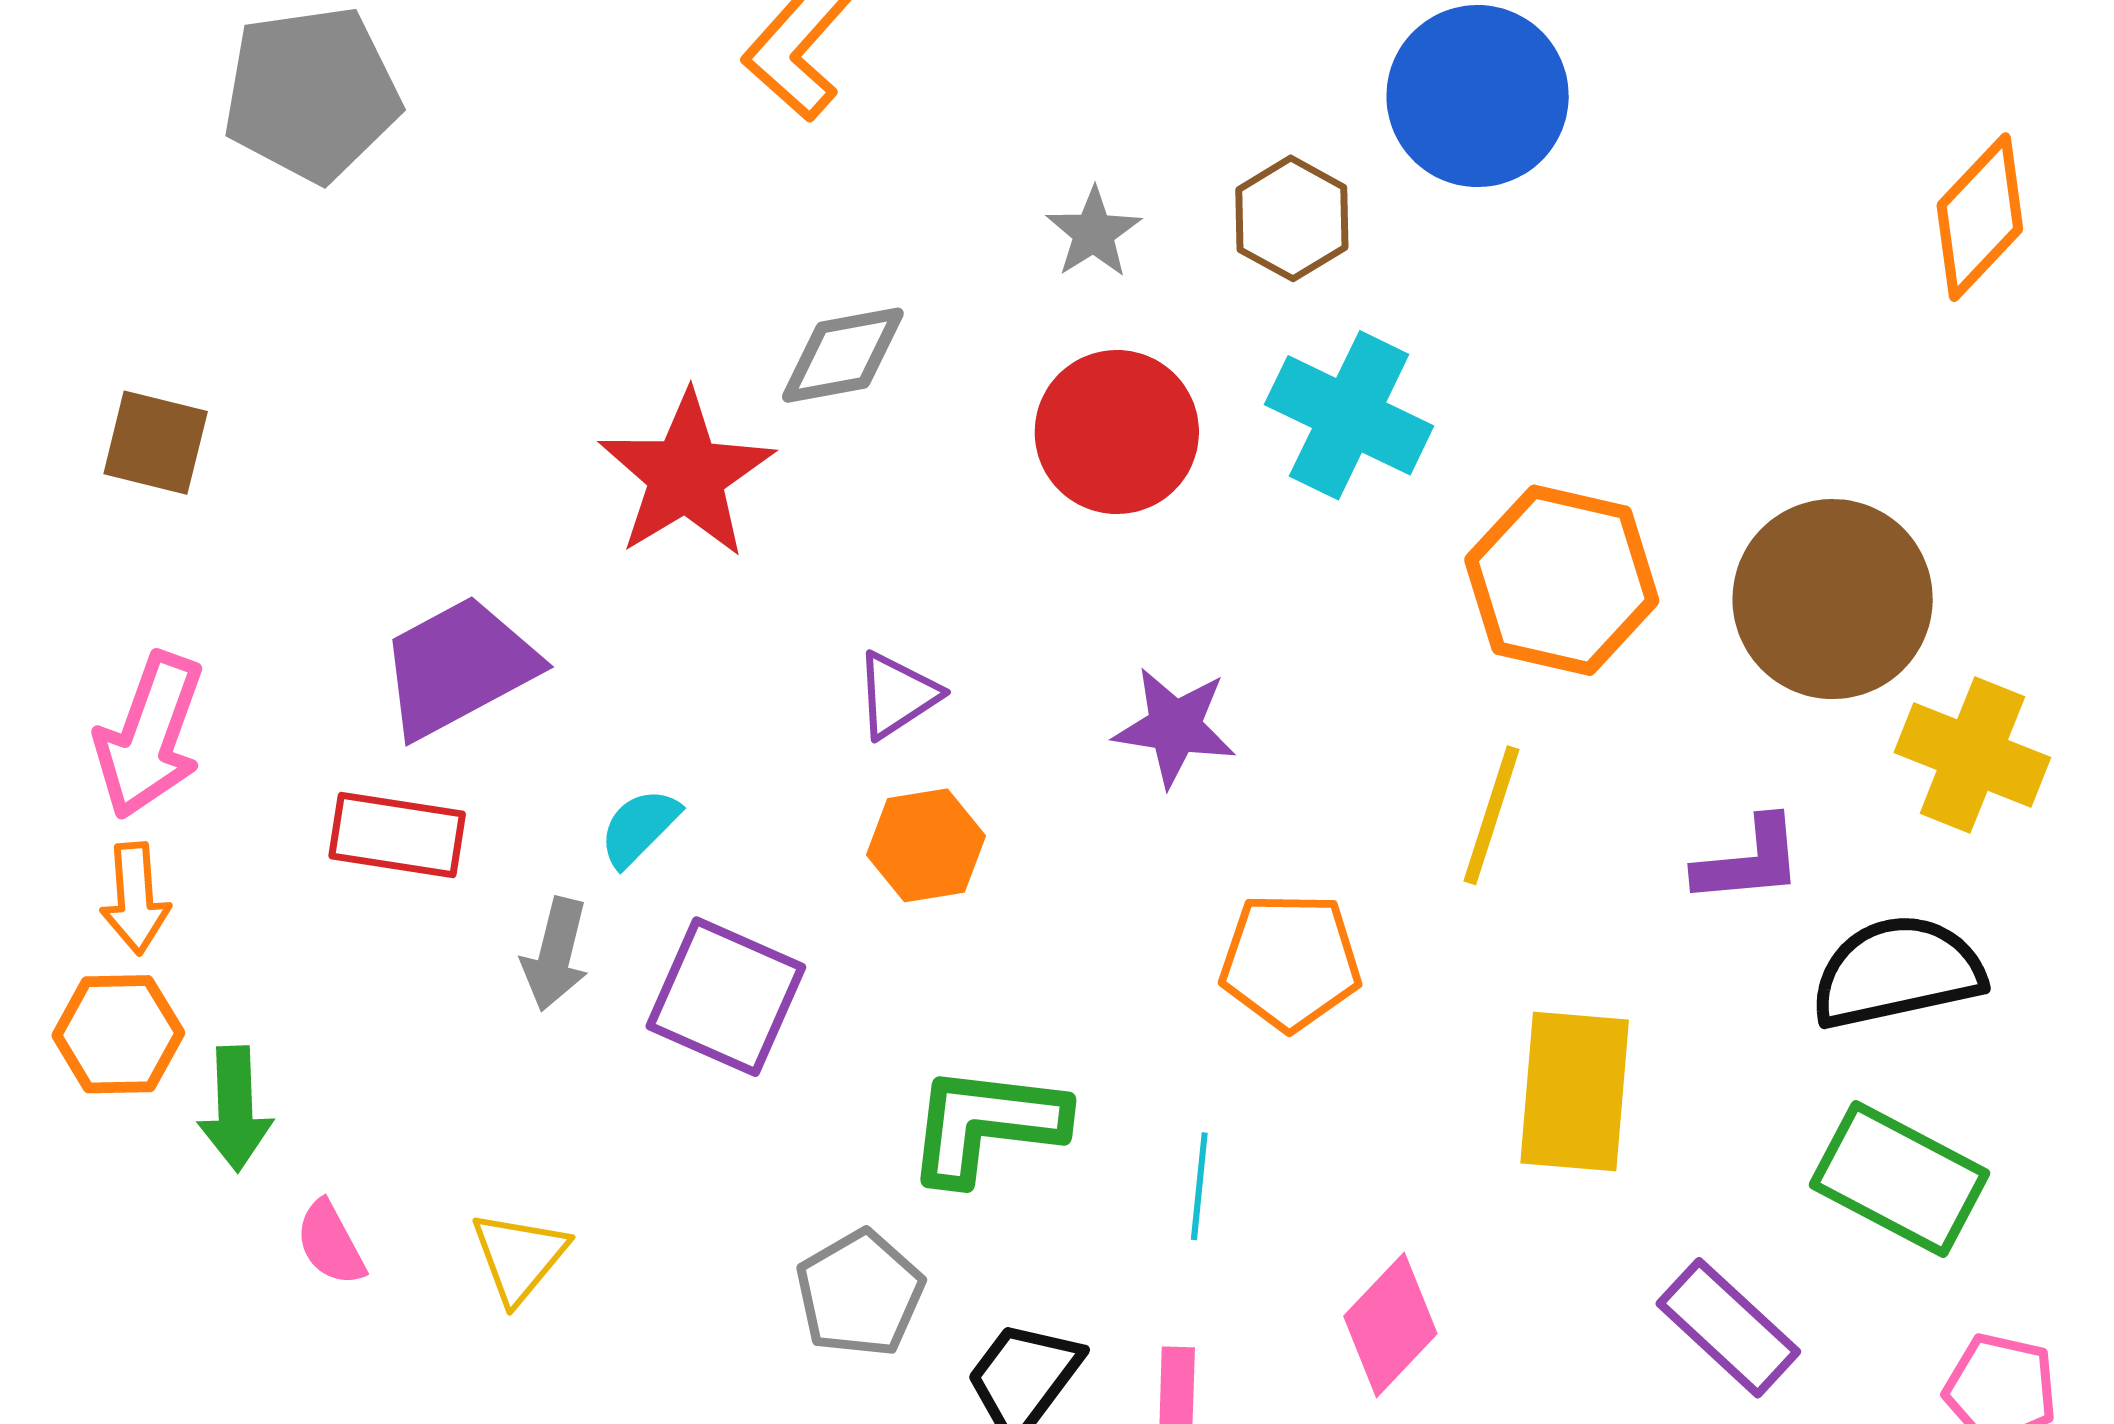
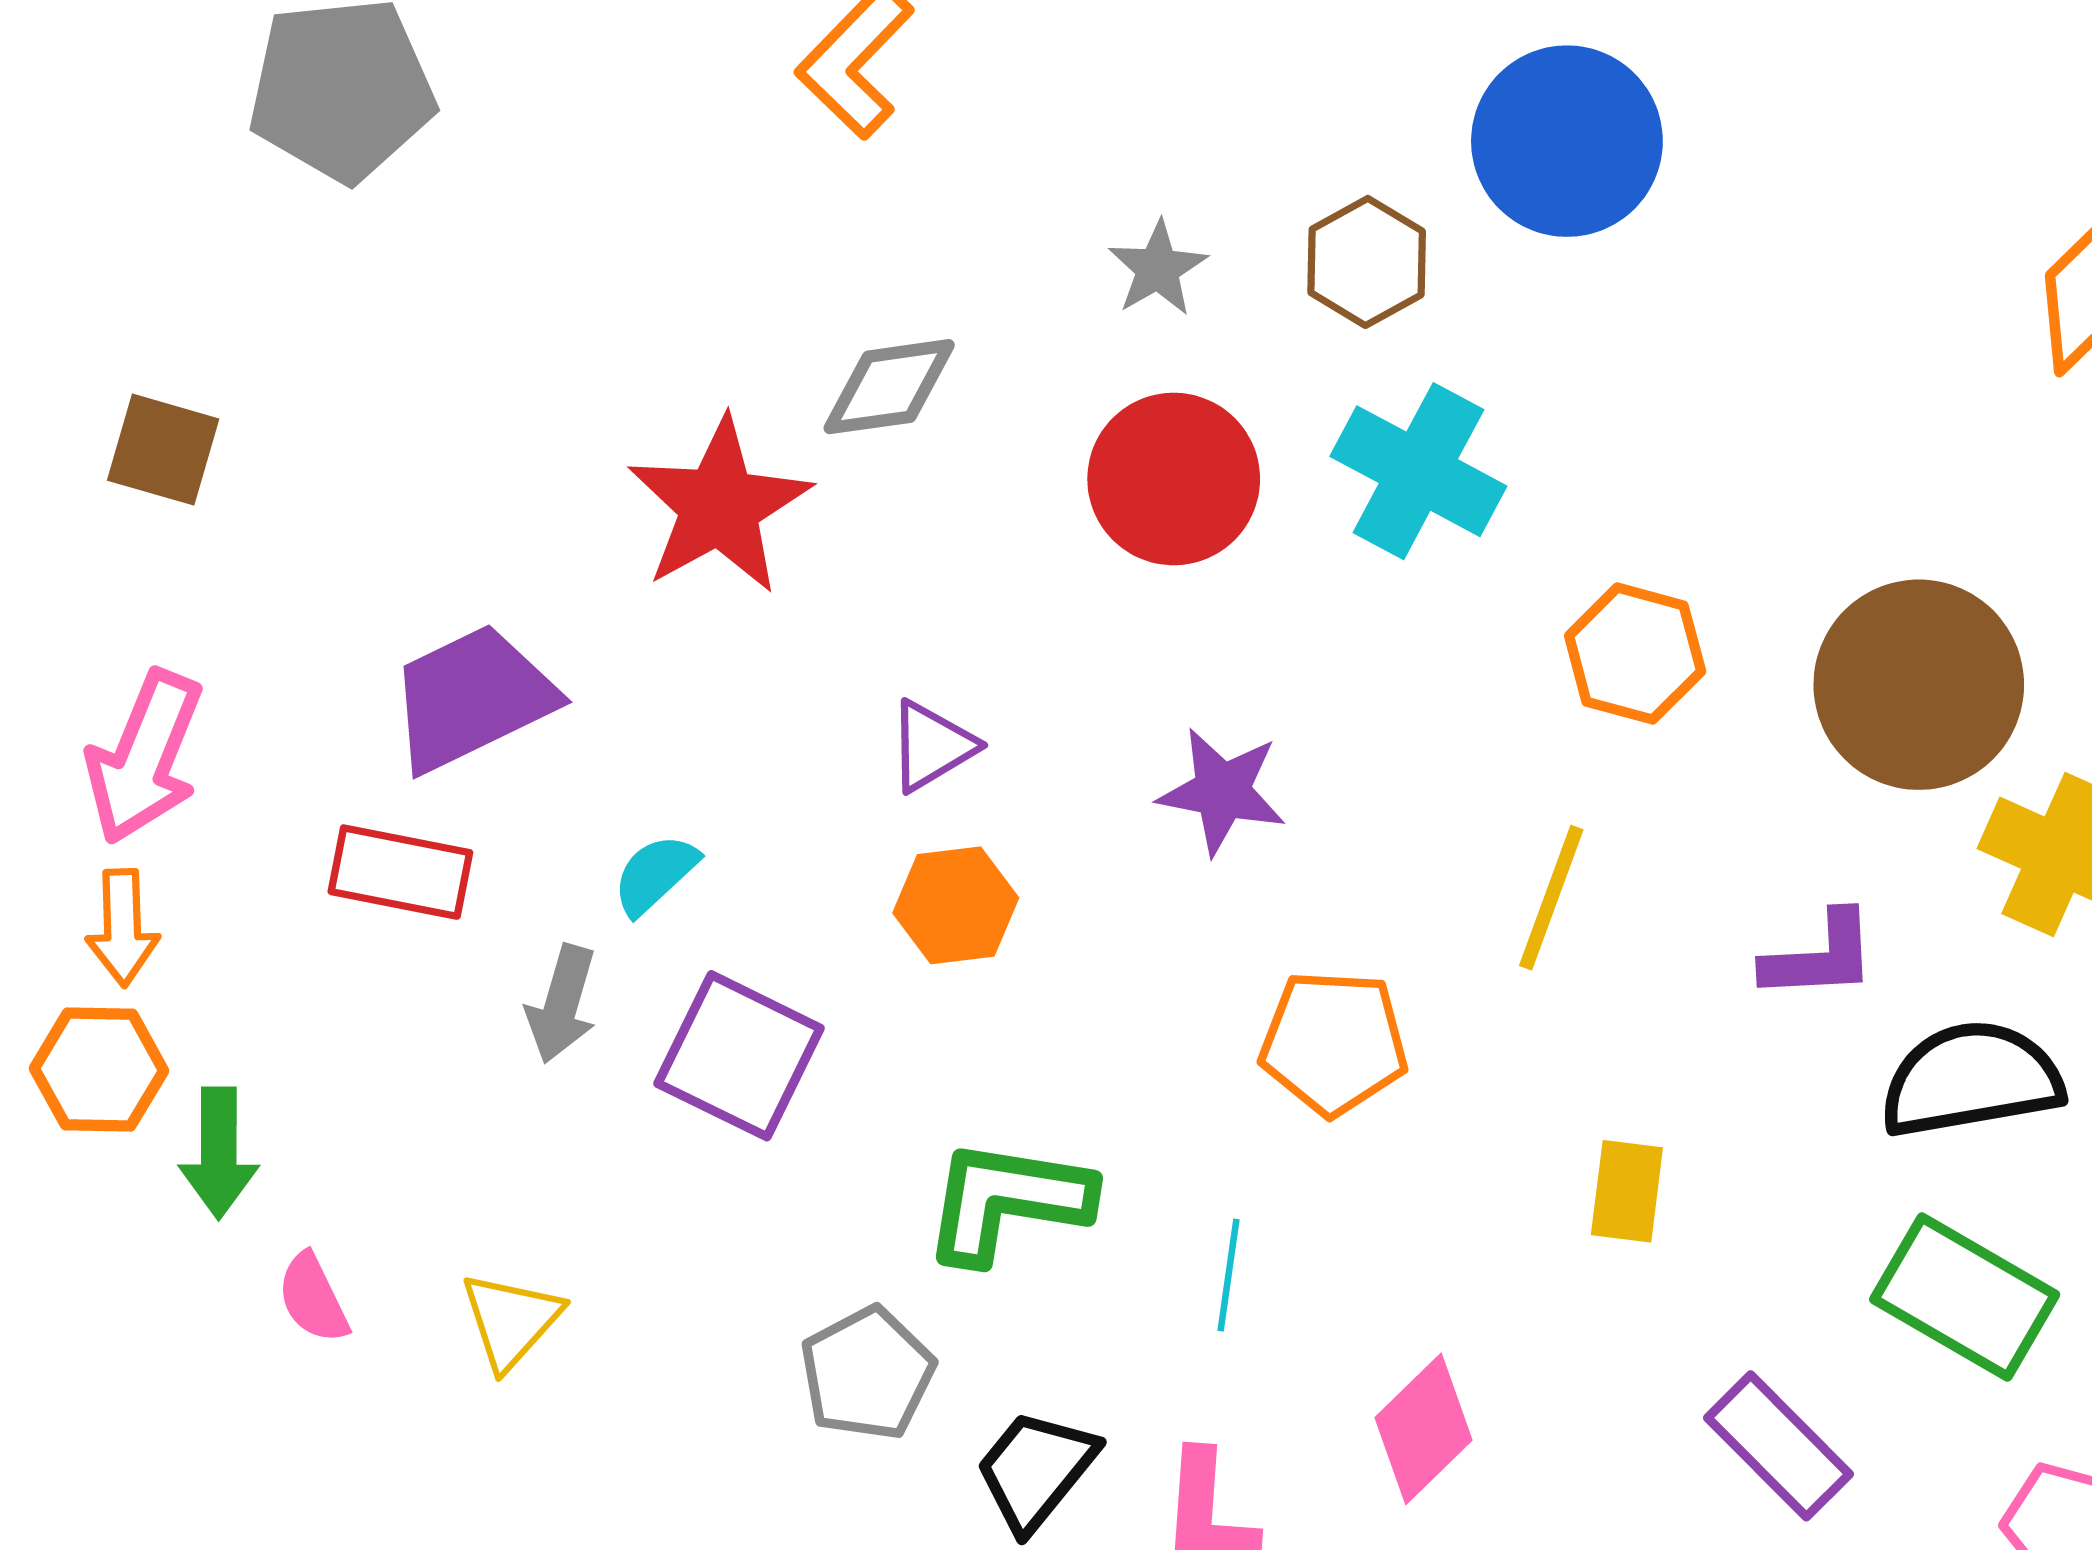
orange hexagon: (1562, 580) -> (1635, 654), size x0.7
yellow rectangle: (1575, 1091) -> (1627, 1191), size x0.6

